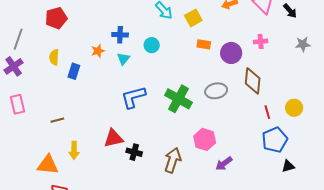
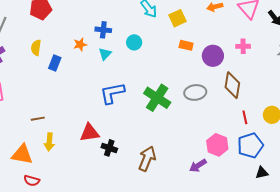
brown line: (57, 120) -> (38, 119), moved
pink hexagon: (205, 139) -> (217, 145), moved

